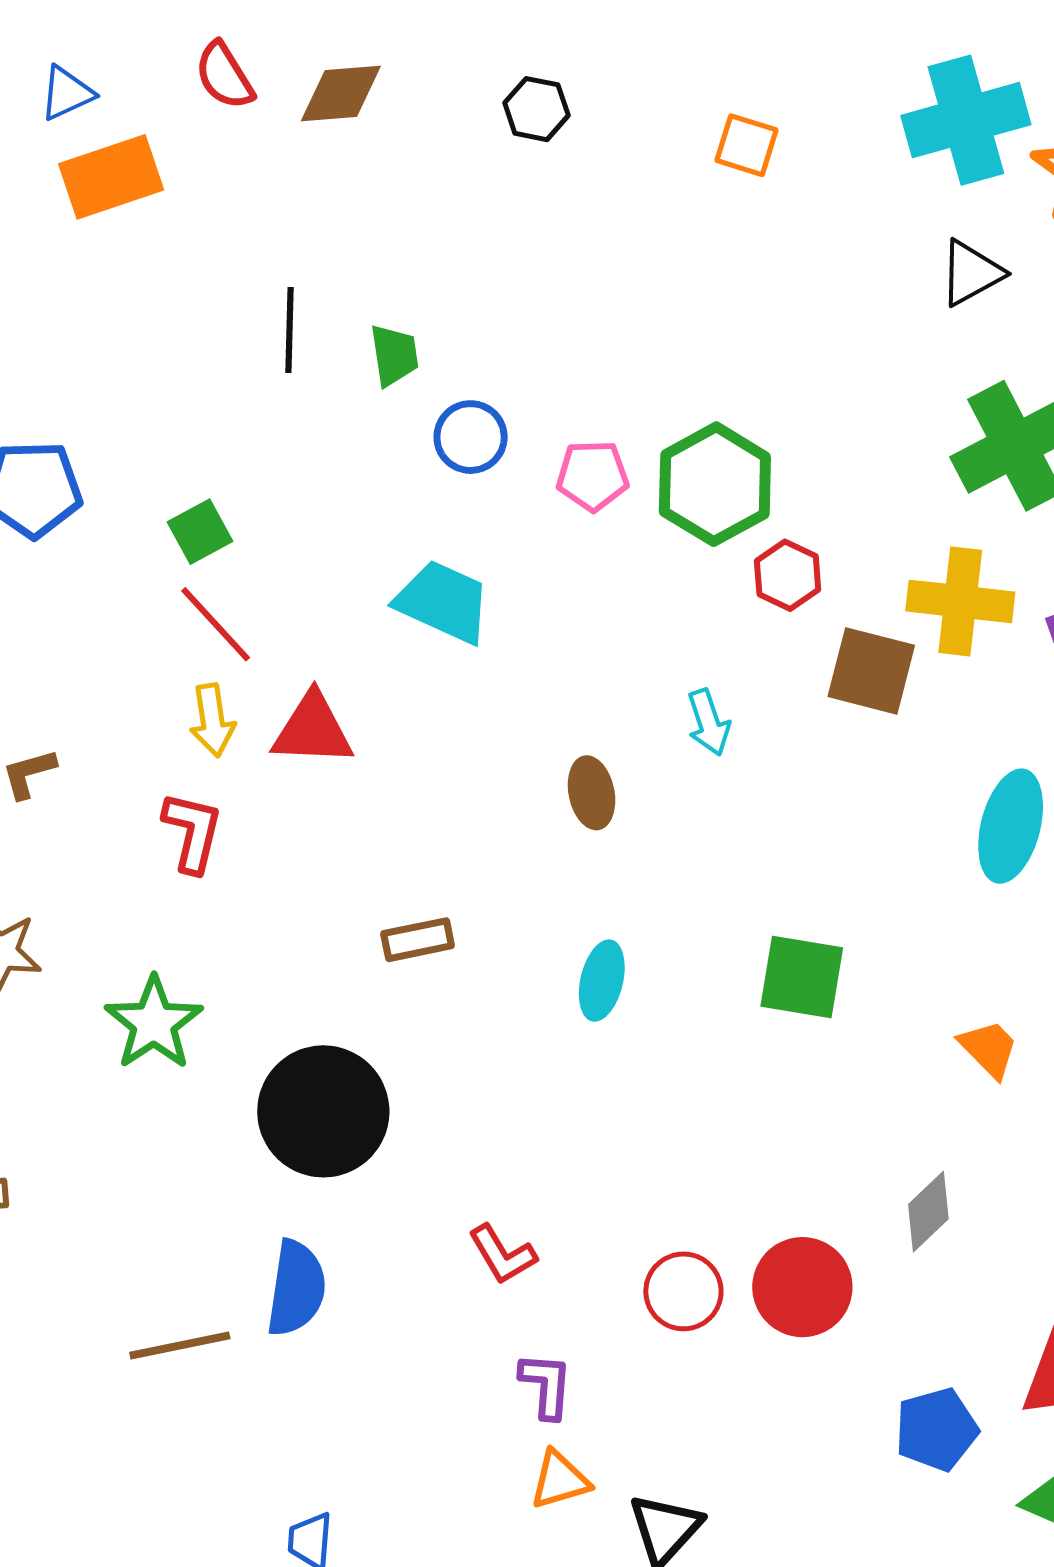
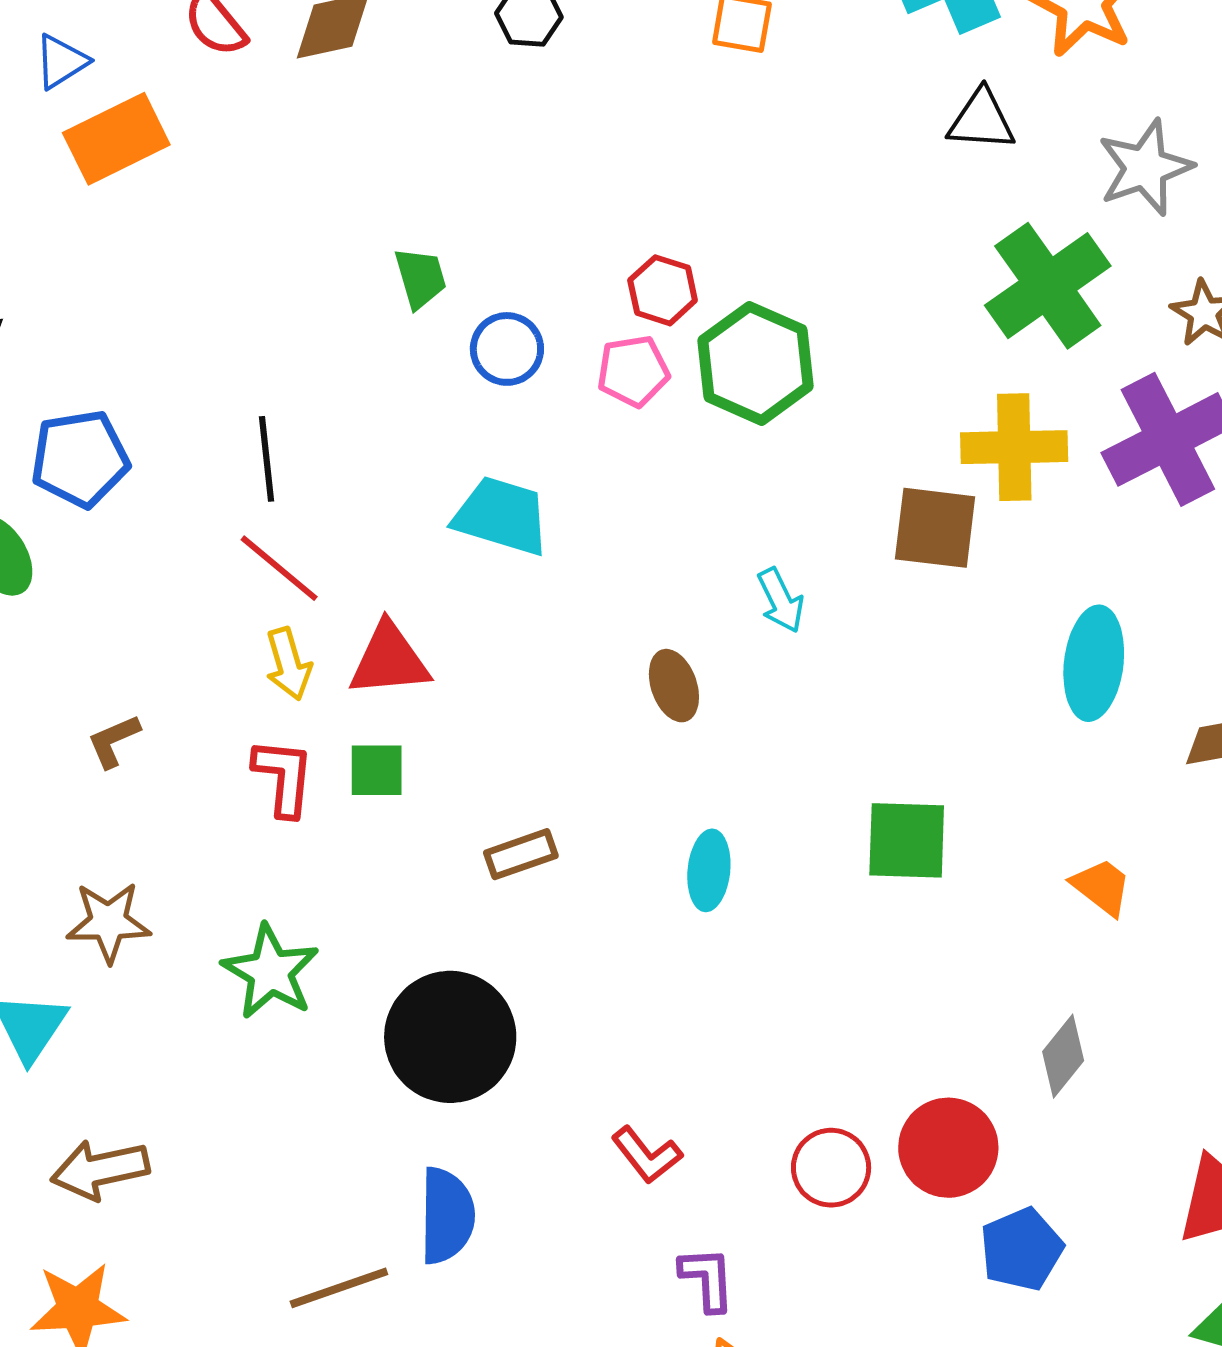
black triangle: (971, 273) -> (981, 120), turned 40
black line: (289, 330) -> (266, 459), moved
green square: (200, 532) -> (377, 770), moved, turned 36
red hexagon: (788, 575) -> (663, 290), moved
blue pentagon: (936, 1429) -> (1022, 1249), moved

